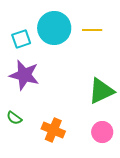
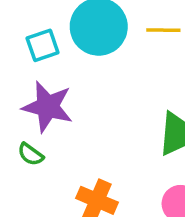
green semicircle: (14, 118) -> (31, 154), moved

